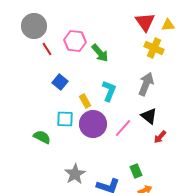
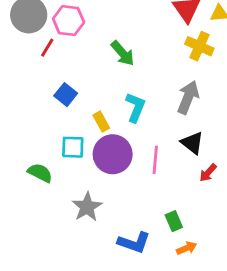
pink hexagon: (75, 41) -> (69, 21), moved
red line: (47, 49) -> (47, 48), turned 64
pink line: (123, 128) -> (155, 160), turned -36
gray star: (75, 174) -> (87, 207), moved

